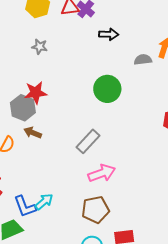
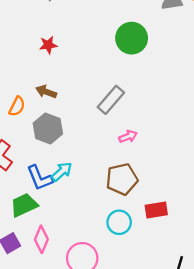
red star: (36, 93) -> (48, 45), size x0.7
gray hexagon: (23, 108) -> (48, 128), moved
pink arrow: (102, 173) -> (128, 136), size x0.6

